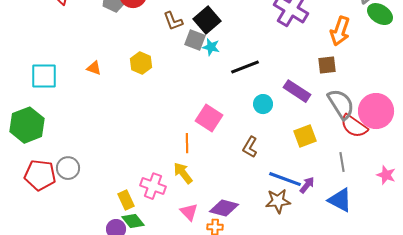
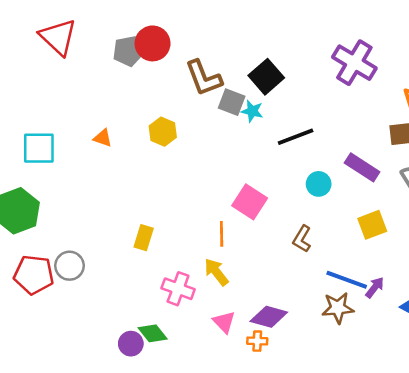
black square: (207, 20) -> (266, 77), moved
brown L-shape: (173, 21) -> (204, 78), size x1.5
yellow rectangle: (126, 200) -> (144, 238), moved, turned 42

